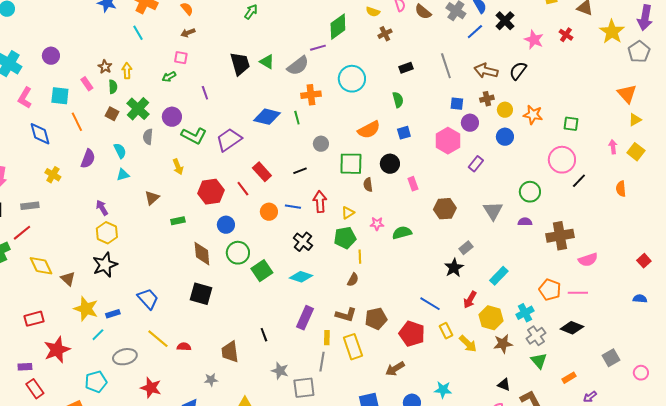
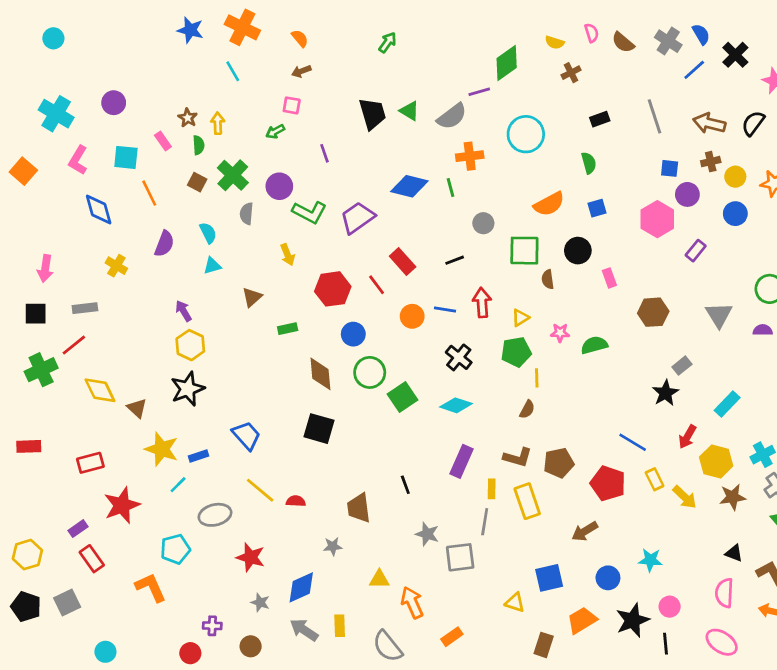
purple rectangle: (25, 367) -> (78, 529), turned -32

